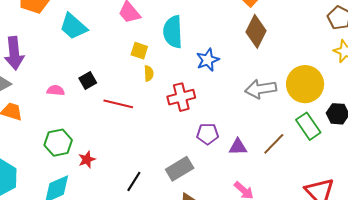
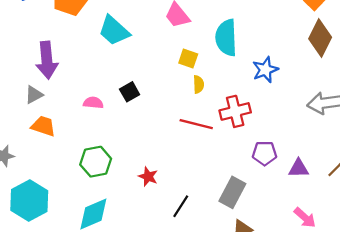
red line: (118, 104) -> (196, 124), moved
red star: (87, 159) -> (148, 177), moved, turned -30
gray rectangle: (180, 169) -> (232, 192), turned -32

